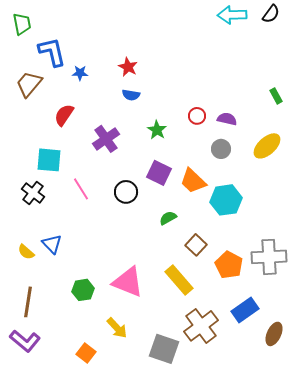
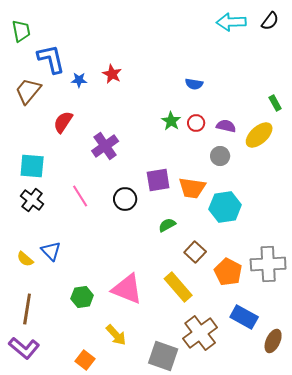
red star: (128, 67) -> (112, 74), moved
blue semicircle: (131, 95) -> (194, 84), moved
green star: (157, 130) -> (171, 121), moved
yellow ellipse: (267, 146) -> (259, 135), moved
cyan square: (49, 160) -> (32, 166), moved
purple square: (159, 173) -> (158, 180), turned -35
orange trapezoid: (193, 181) -> (192, 188), turned -36
blue rectangle: (245, 310) -> (244, 317), turned 64

